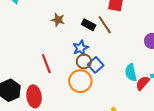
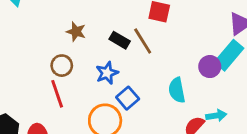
brown circle: (84, 61) -> (62, 66), moved
cyan semicircle: (131, 72) -> (177, 90), moved

